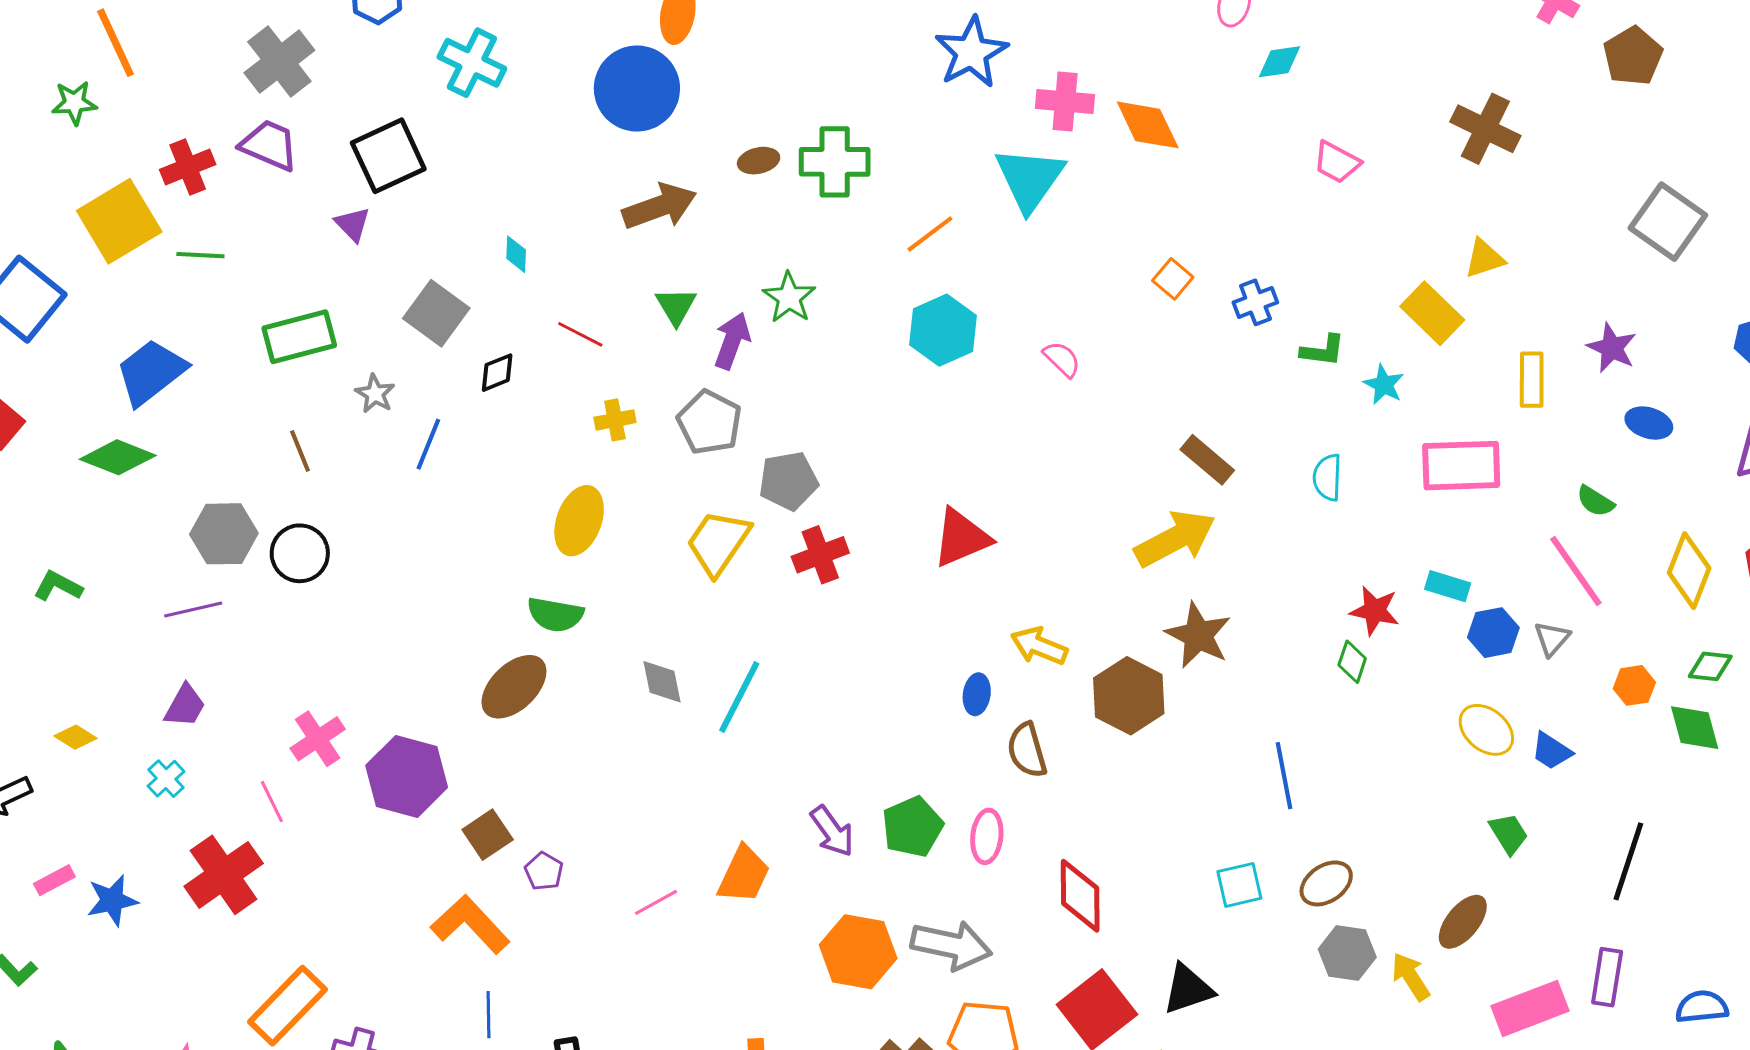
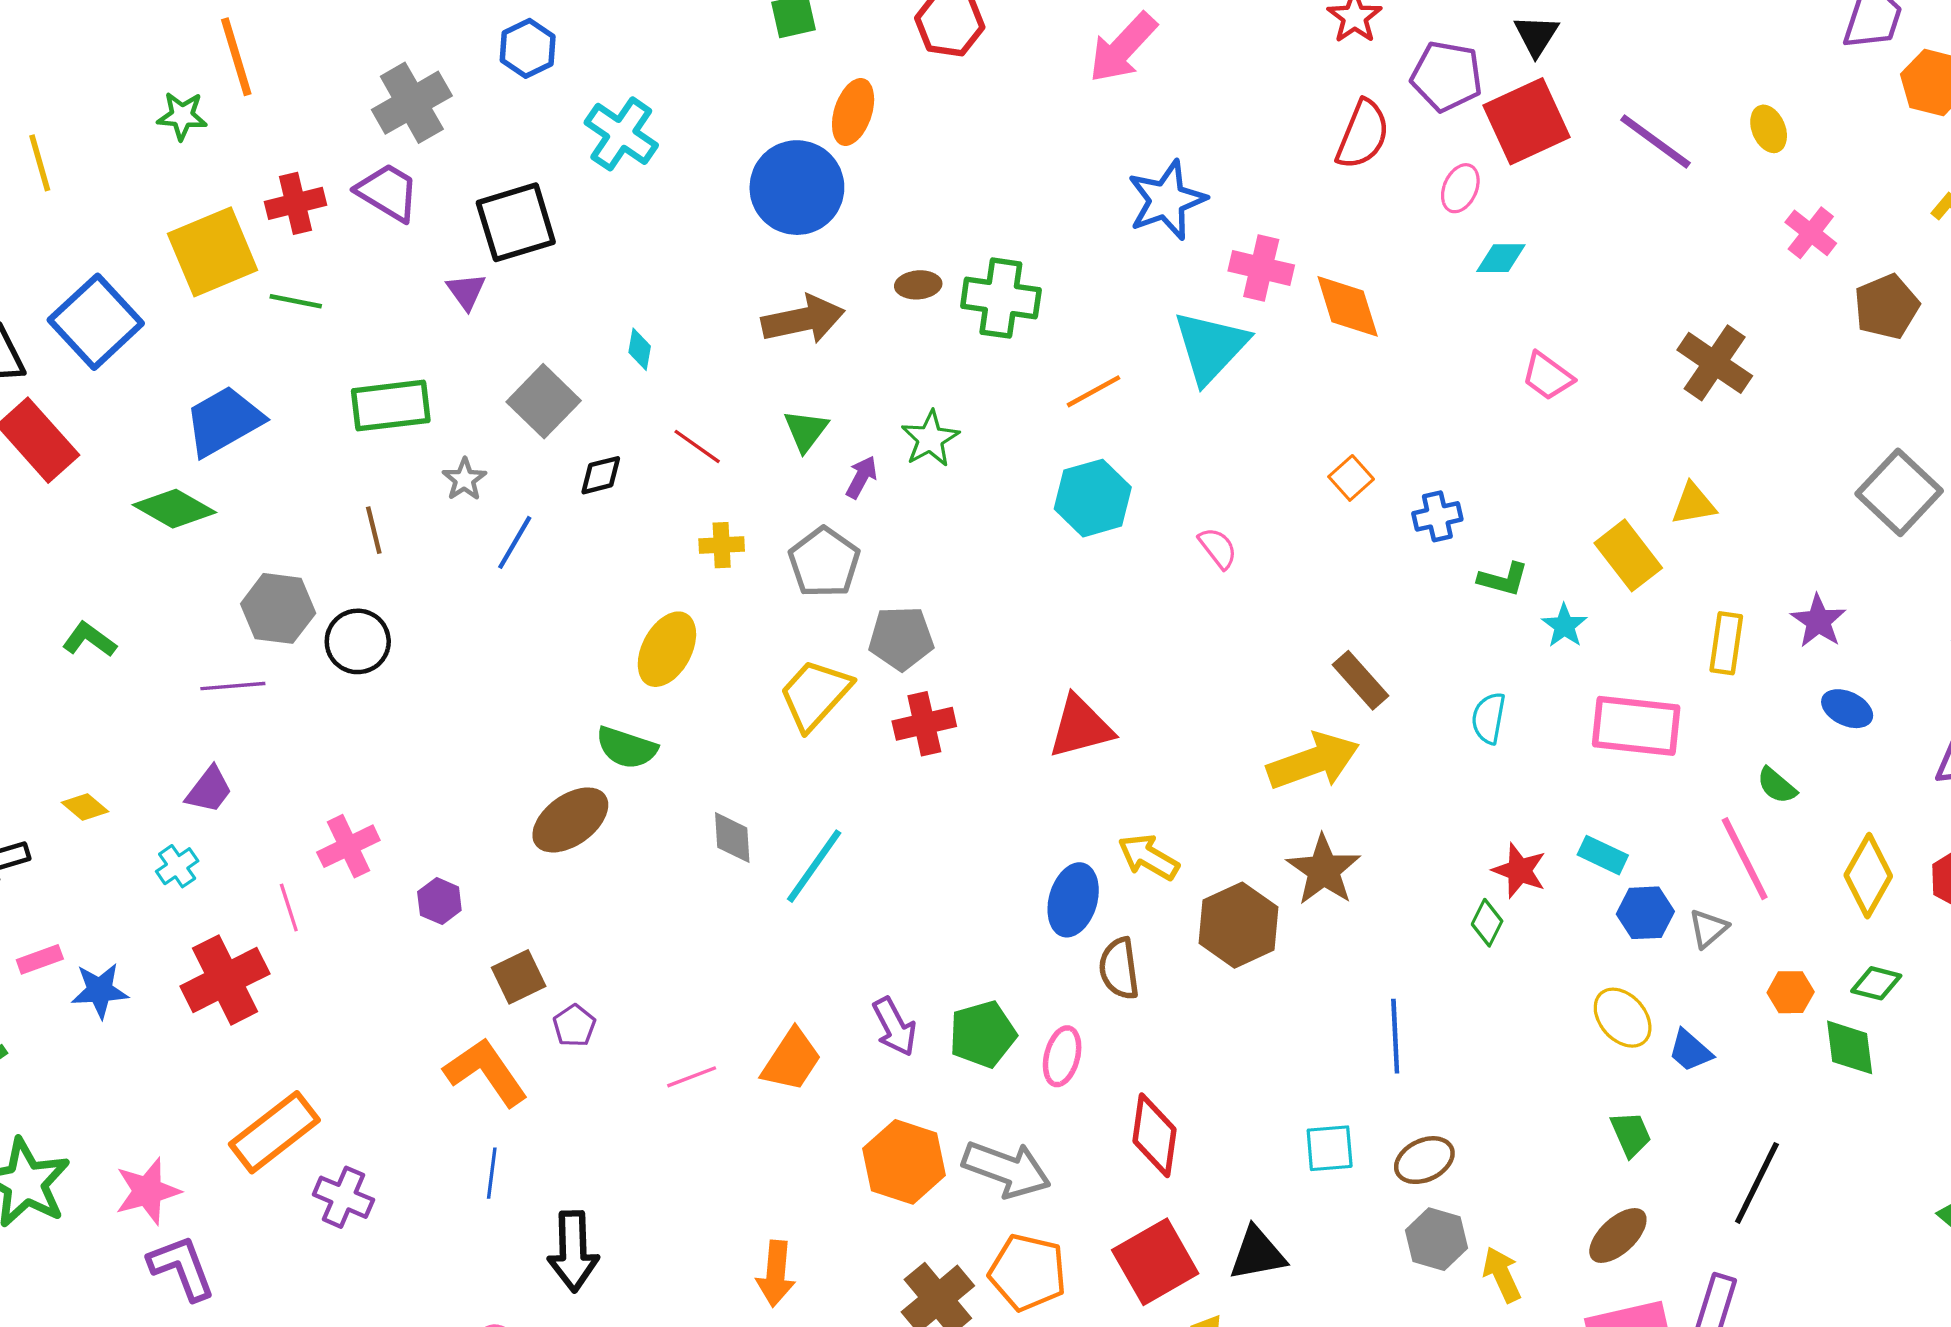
purple arrow: (732, 341) -> (861, 477), size x0.7
blue ellipse: (977, 694) -> (1073, 900), size x1.6
purple hexagon: (407, 776) -> (439, 901), size x0.5
brown ellipse: (1463, 922) -> (1618, 1236), moved

